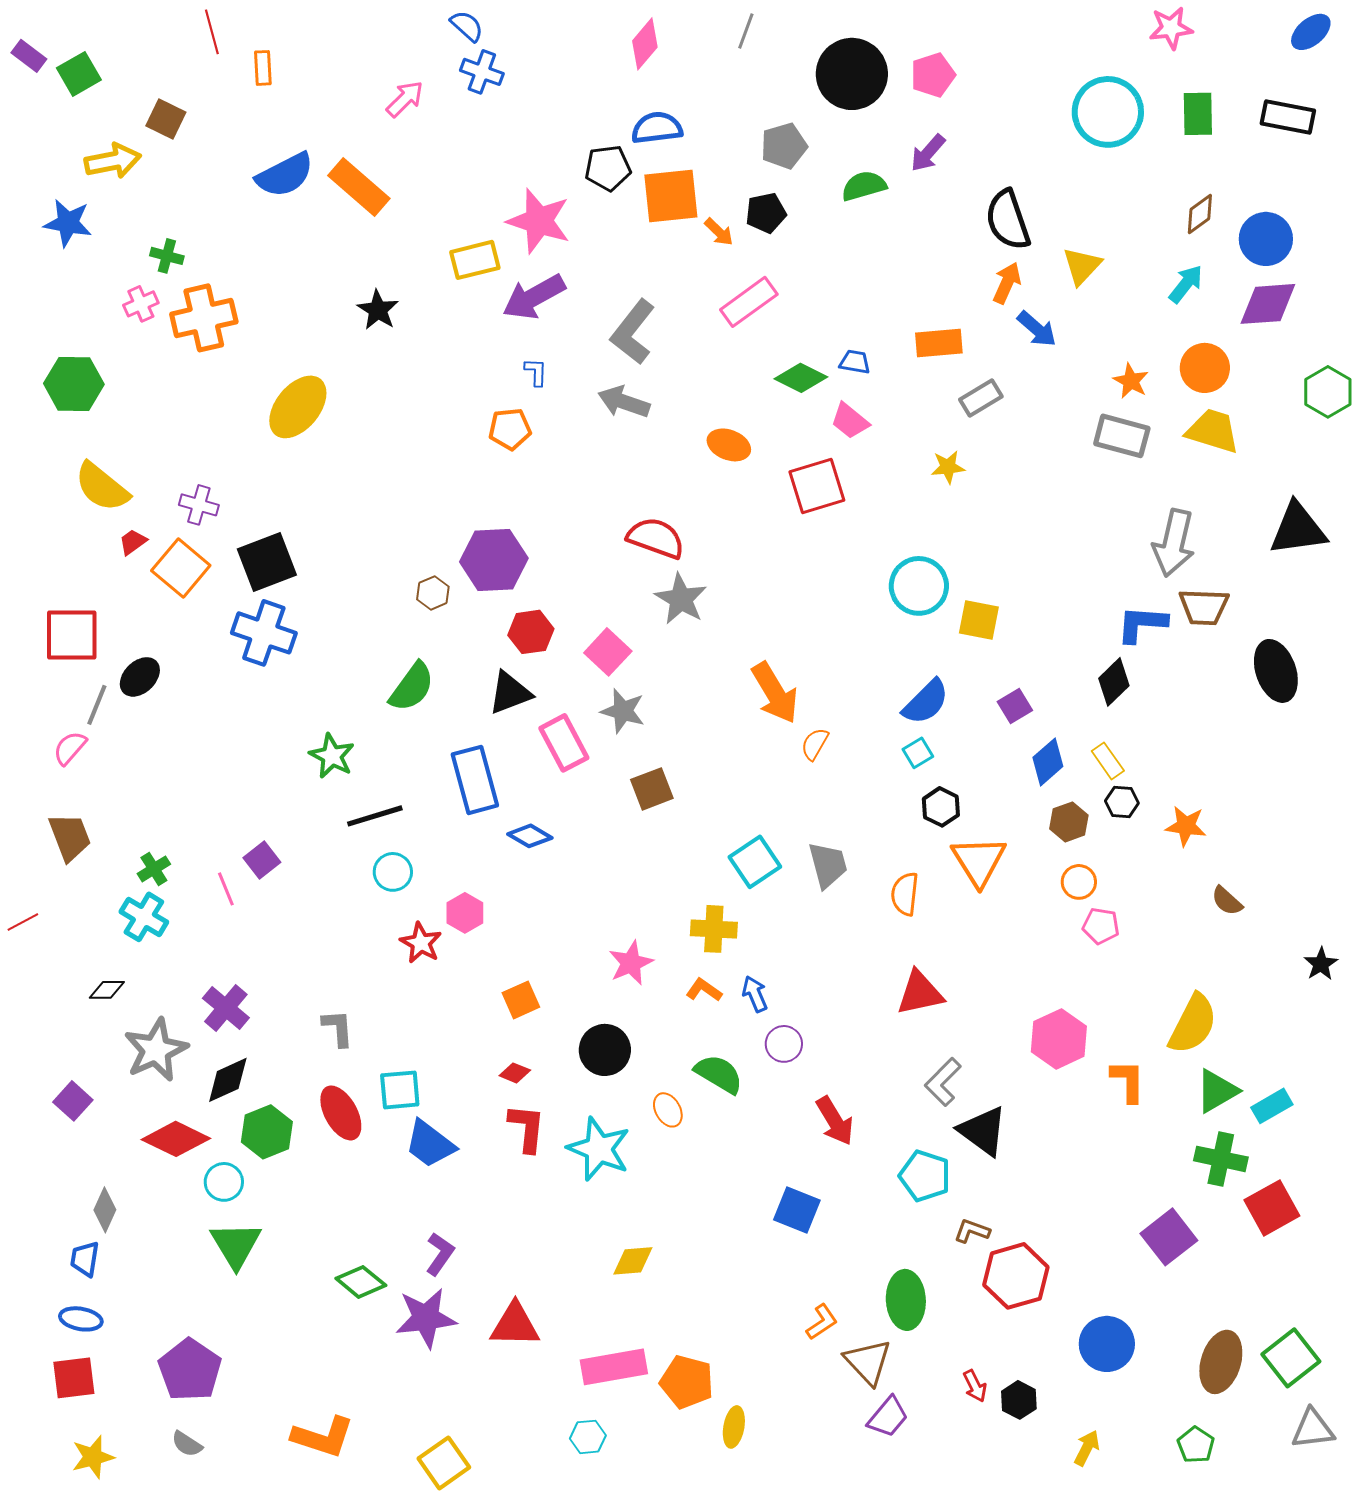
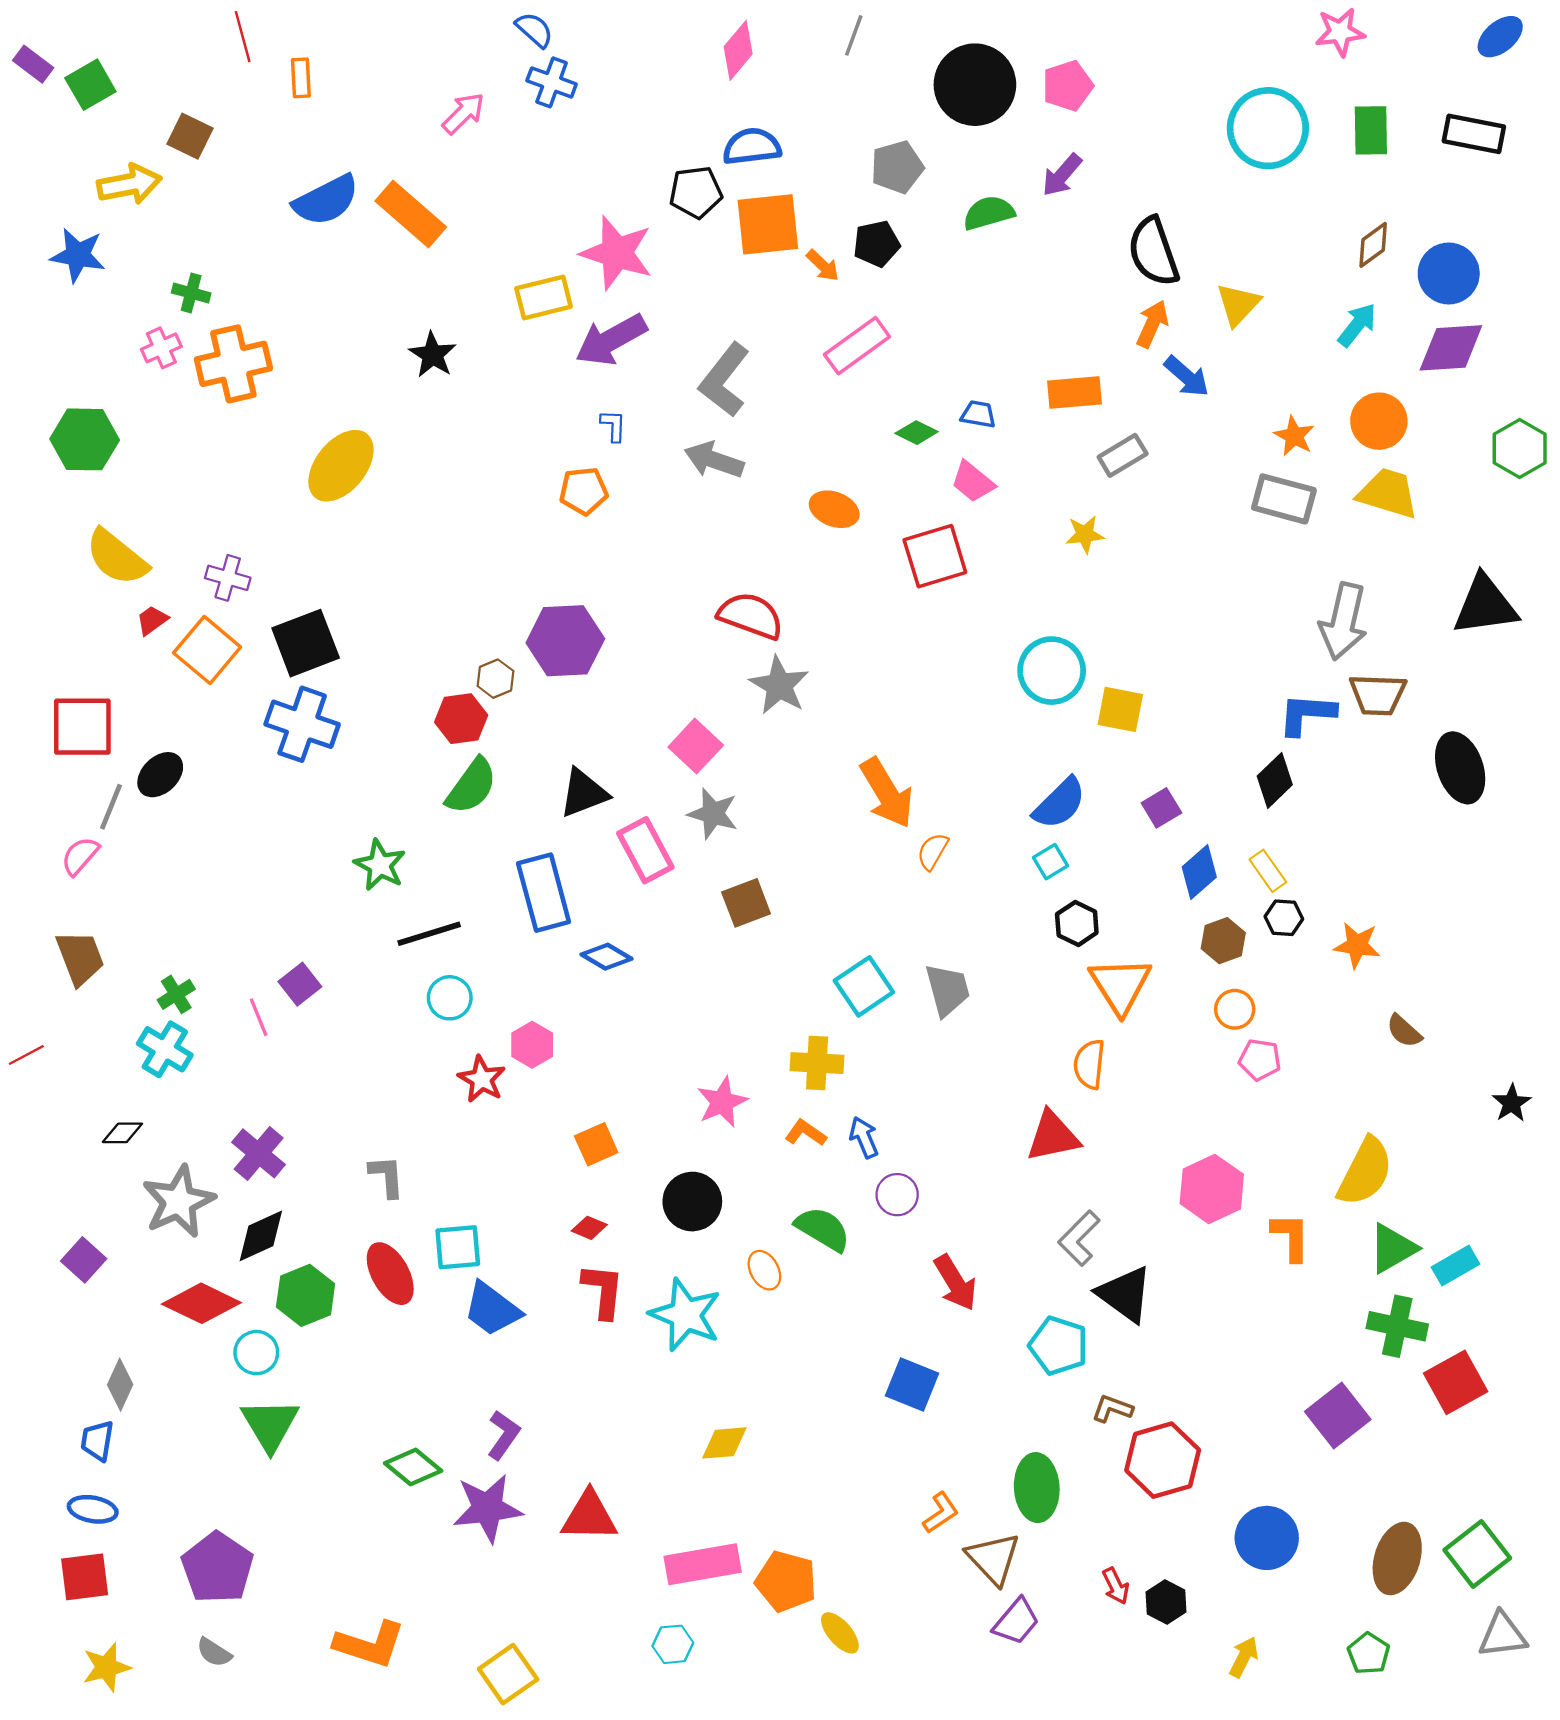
green diamond: (801, 378) -> (917, 433), size x0.7
red hexagon: (531, 632) -> (461, 719), moved
orange semicircle: (905, 894) -> (1089, 1064), moved
yellow ellipse: (734, 1427) -> (840, 1633), turned -51

